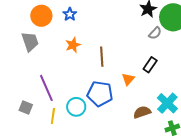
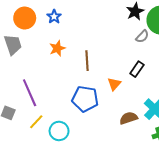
cyan circle: (76, 107) -> (59, 131), moved
yellow line: (53, 116) -> (36, 122), turned 35

